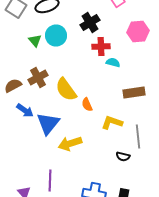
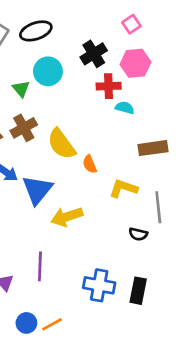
pink hexagon: (138, 32) -> (135, 63), moved
green triangle: (35, 40) -> (21, 89), moved

